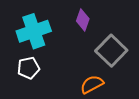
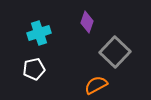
cyan cross: (34, 31) -> (39, 33), size x0.7

